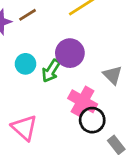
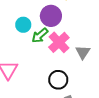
purple circle: (70, 53) -> (51, 16), moved
pink cross: (83, 101) -> (59, 42), moved

